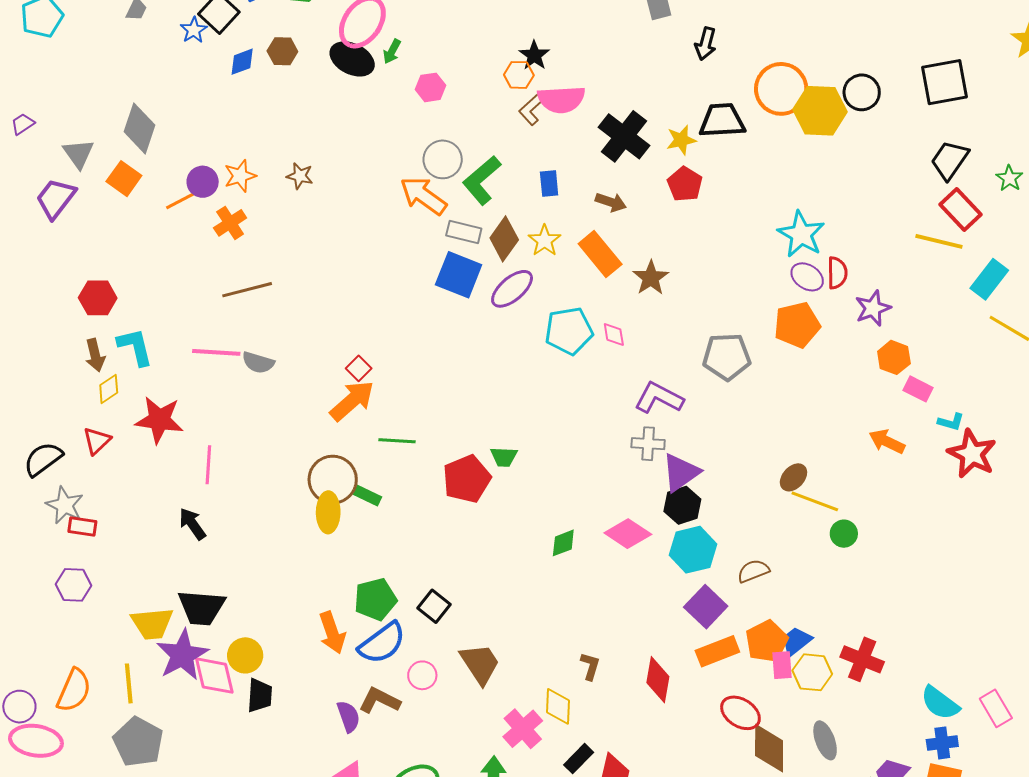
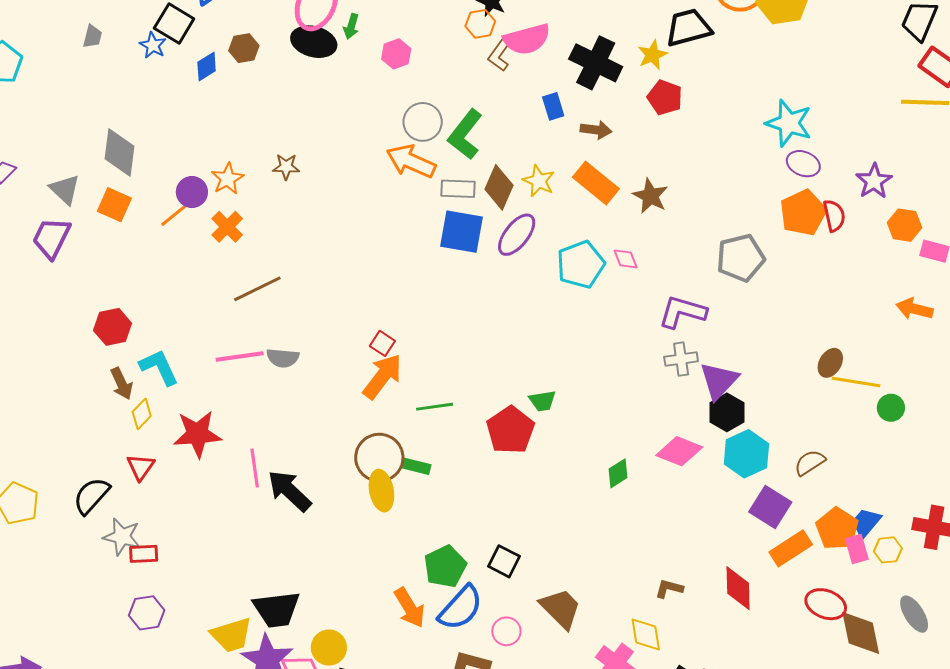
blue rectangle: (549, 184) -> (553, 106), moved
red semicircle: (837, 273) -> (834, 216), moved
black arrow: (192, 524) -> (289, 491), moved, size x1.4
brown L-shape: (590, 666) -> (669, 589), turned -80
yellow hexagon: (812, 672) -> (888, 550), size x0.7

